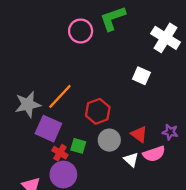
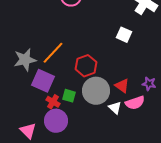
gray circle: (109, 140) -> (96, 91), size x1.4

